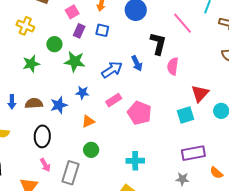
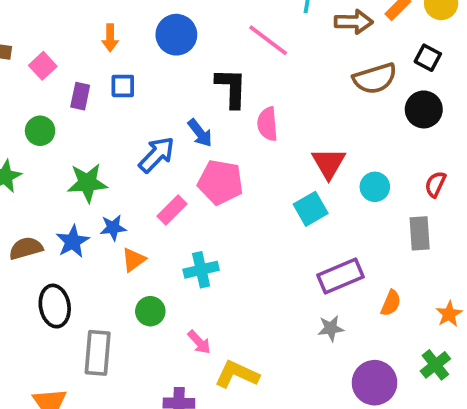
pink square: (72, 12) -> (43, 66), moved
green star: (75, 62) -> (87, 183), moved
blue star: (82, 93) -> (113, 228), moved
pink pentagon: (139, 113) -> (220, 182), moved
cyan cross: (135, 161) -> (201, 270), moved
pink arrow: (45, 165) -> (199, 342), moved
gray rectangle: (70, 173) -> (98, 353), moved
orange semicircle: (216, 173) -> (391, 303), turned -96

